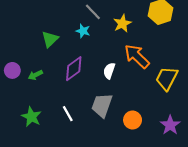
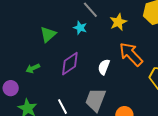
purple circle: (12, 70) -> (11, 88), moved

